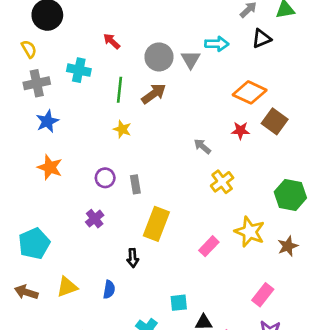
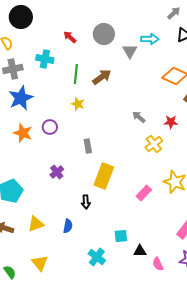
gray circle: (159, 57) -> (104, 34), moved
blue star: (47, 121) -> (21, 98), size x1.4
red star: (240, 131) -> (171, 122), moved
purple circle: (105, 178) -> (50, 127), moved

